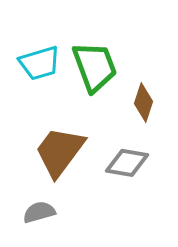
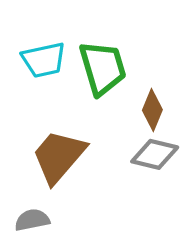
gray diamond: (127, 163) -> (155, 154), moved

